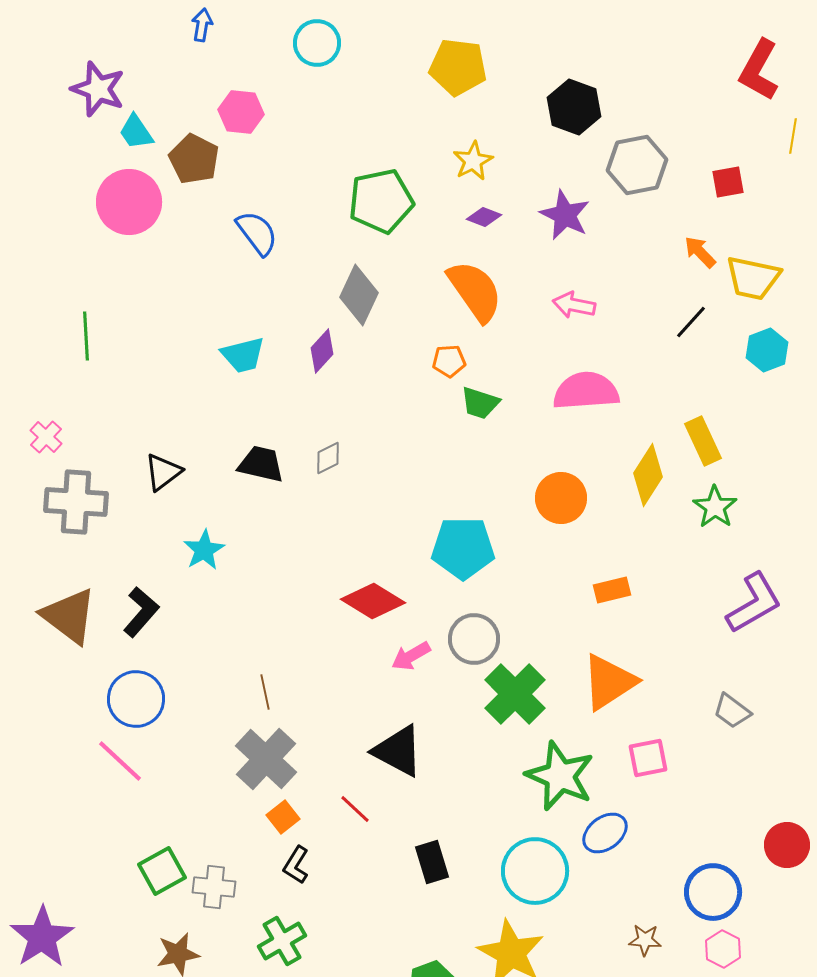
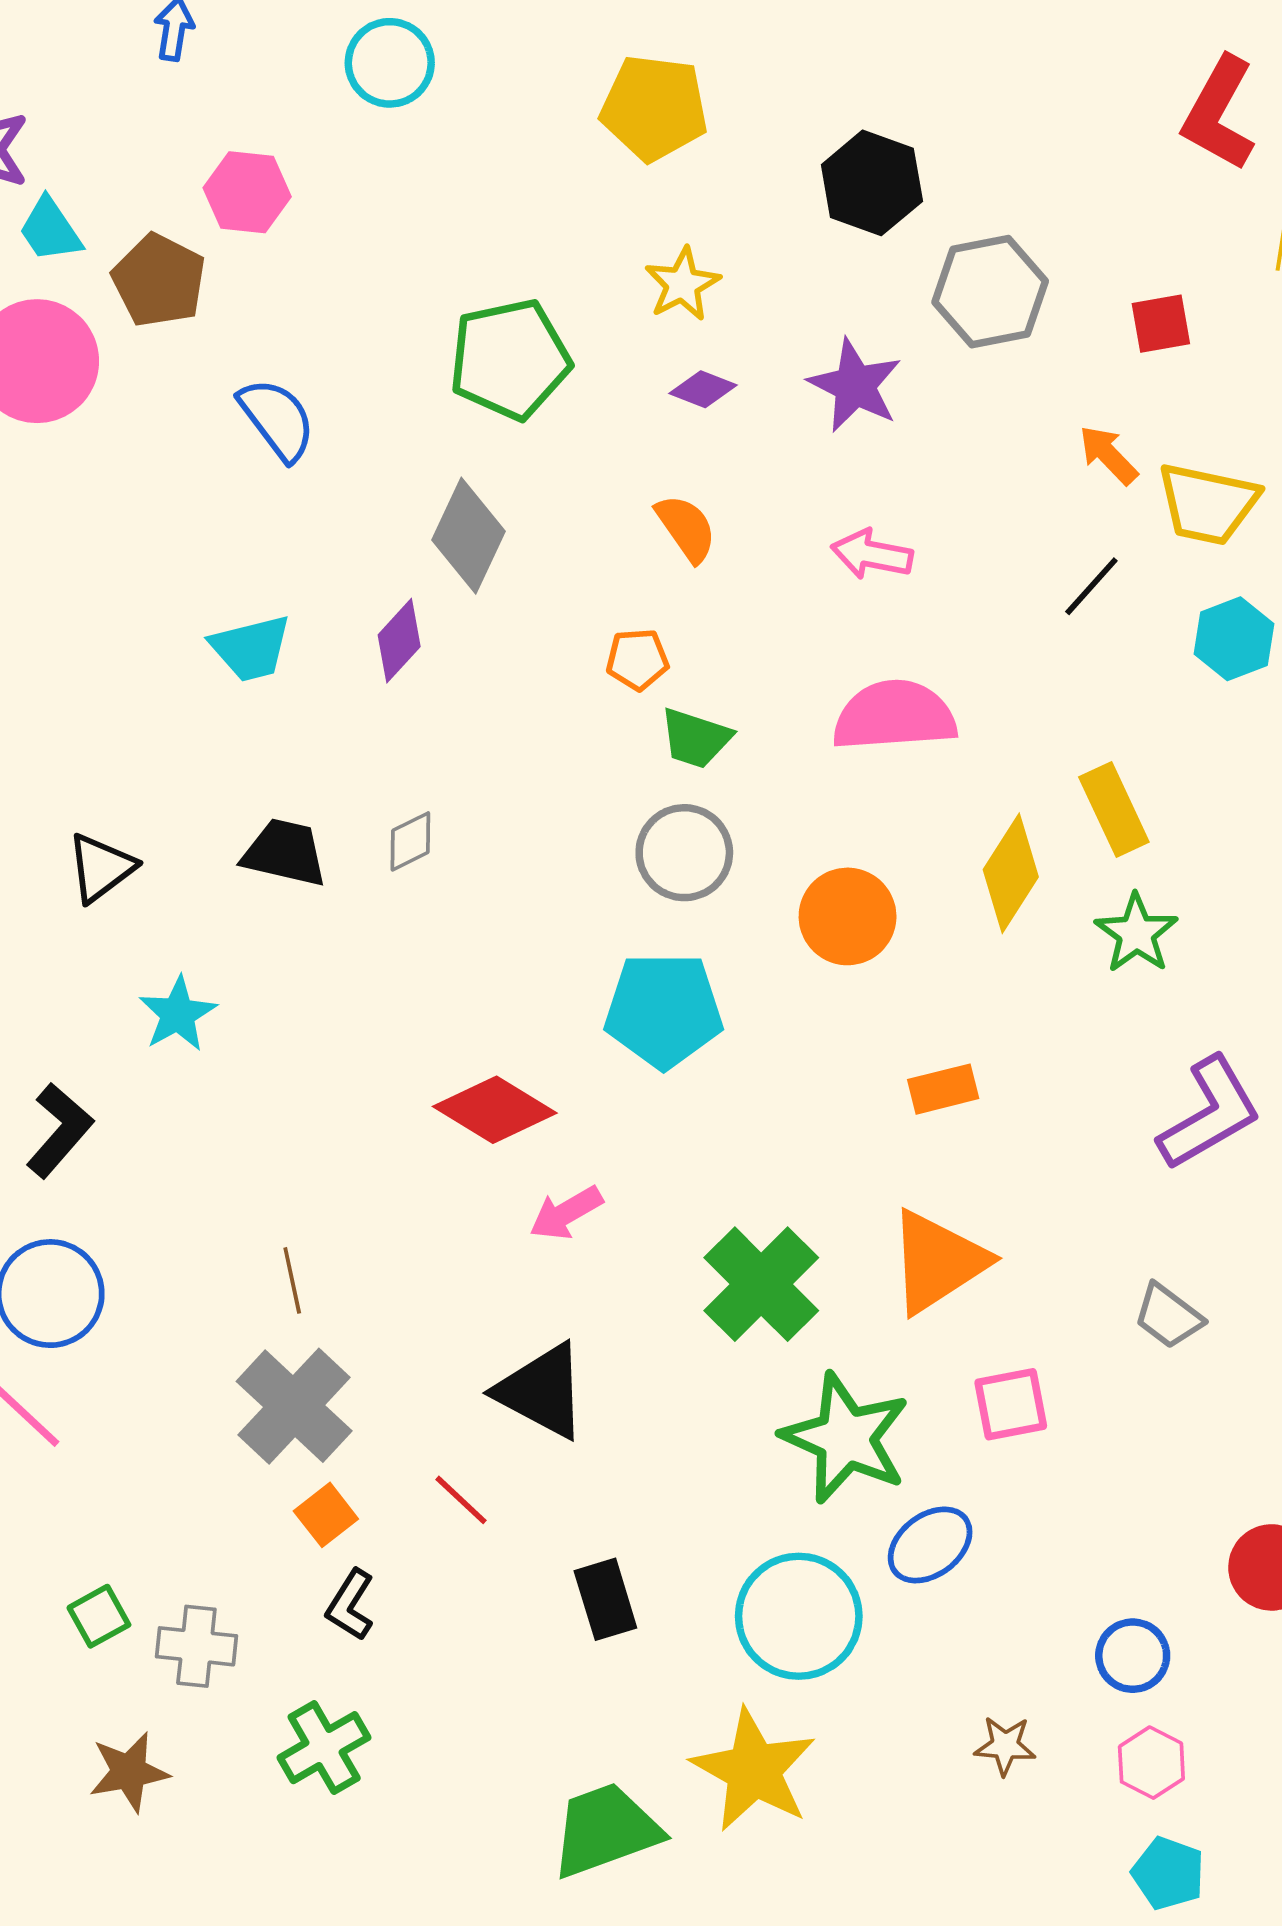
orange semicircle: (475, 291) -> (686, 528), size x0.6
gray circle: (474, 639) -> (684, 853), moved
green square: (162, 871) -> (99, 1616), size x0.7
blue circle: (713, 892) -> (1133, 1656), size x0.7

